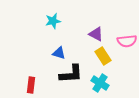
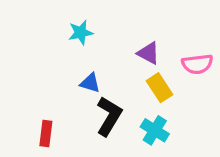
black L-shape: (71, 74) -> (109, 116), turned -55

